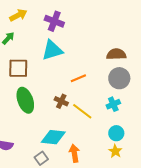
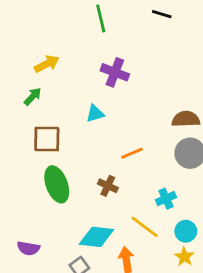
purple cross: (54, 21) -> (115, 72), moved
cyan triangle: (52, 50) -> (95, 113), size x0.6
cyan cross: (113, 104) -> (166, 199), moved
yellow line: (82, 111) -> (145, 227), moved

